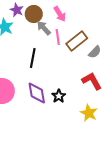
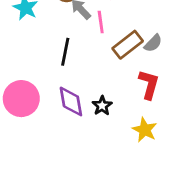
brown rectangle: (77, 41) -> (128, 45), moved
red L-shape: (92, 81) -> (149, 84), turned 45

